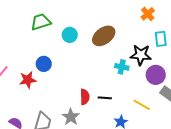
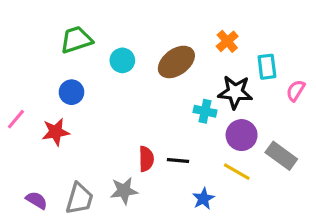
orange cross: (148, 14) -> (227, 41), moved
blue circle: (44, 64) -> (72, 92), moved
purple circle: (156, 75) -> (242, 135), moved
gray star: (71, 117) -> (124, 191), turned 30

